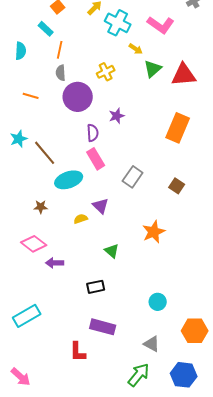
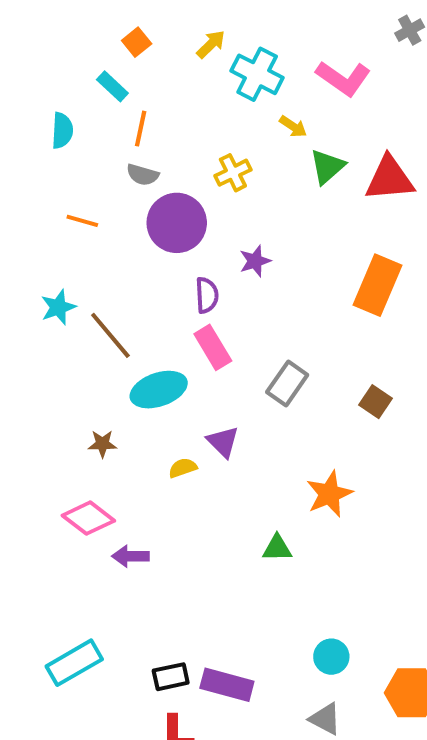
gray semicircle: (61, 73) -> (143, 175), turned -70
green triangle: (112, 251) -> (277, 548), moved, turned -42
black rectangle: (96, 287) -> (171, 677), moved
cyan circle: (158, 302) -> (331, 657), moved

